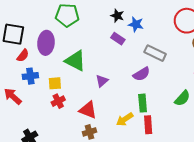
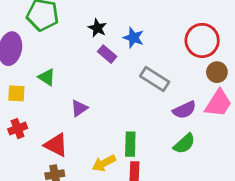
black star: (117, 16) -> (97, 28), moved
green triangle: (75, 61) -> (47, 77), size x0.6
purple semicircle: (142, 74) -> (184, 110), moved
yellow square: (55, 83) -> (16, 93), moved

